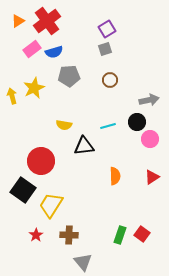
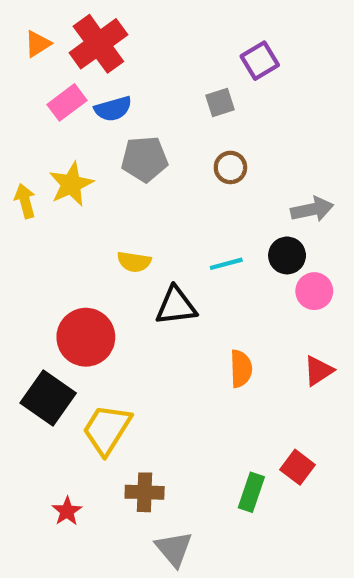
purple square: (107, 29) -> (260, 61), moved
red square: (142, 234) -> (297, 467), moved
red star: (36, 235) -> (67, 511), moved

